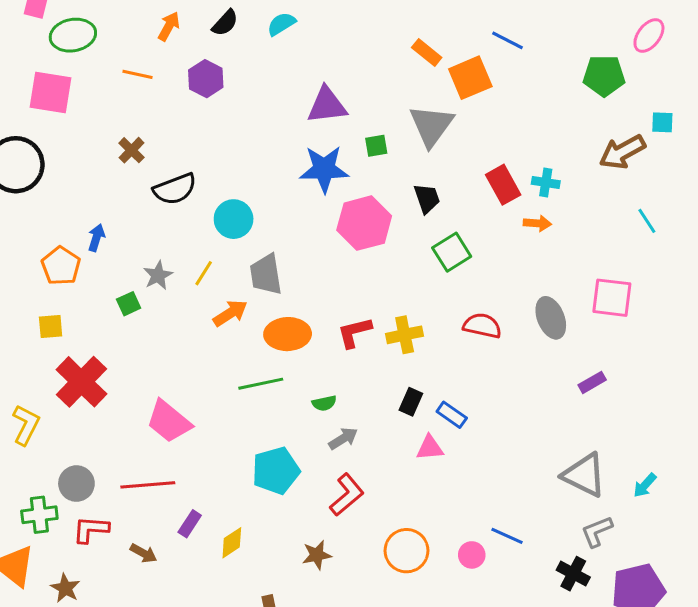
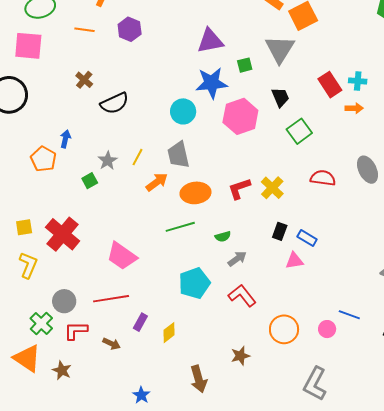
cyan circle: (234, 219) -> (183, 111), moved
yellow square: (51, 326) -> (24, 227), moved
yellow cross: (405, 335) -> (272, 188), turned -30
red L-shape: (347, 495) -> (242, 296), turned -84
green cross: (39, 515) -> (41, 323), turned -35
brown star: (317, 555) -> (240, 356), moved

